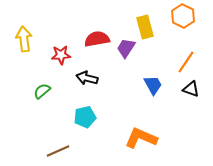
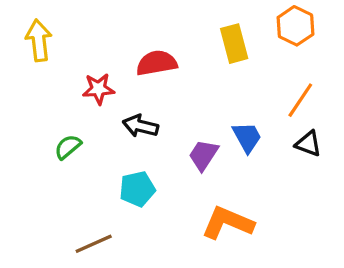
yellow arrow: (24, 39) -> (39, 40), moved
purple trapezoid: (126, 48) -> (203, 155), moved

